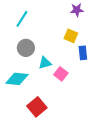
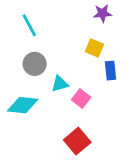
cyan line: (22, 19) -> (29, 25), turned -60
red square: (37, 107) -> (77, 141), moved

